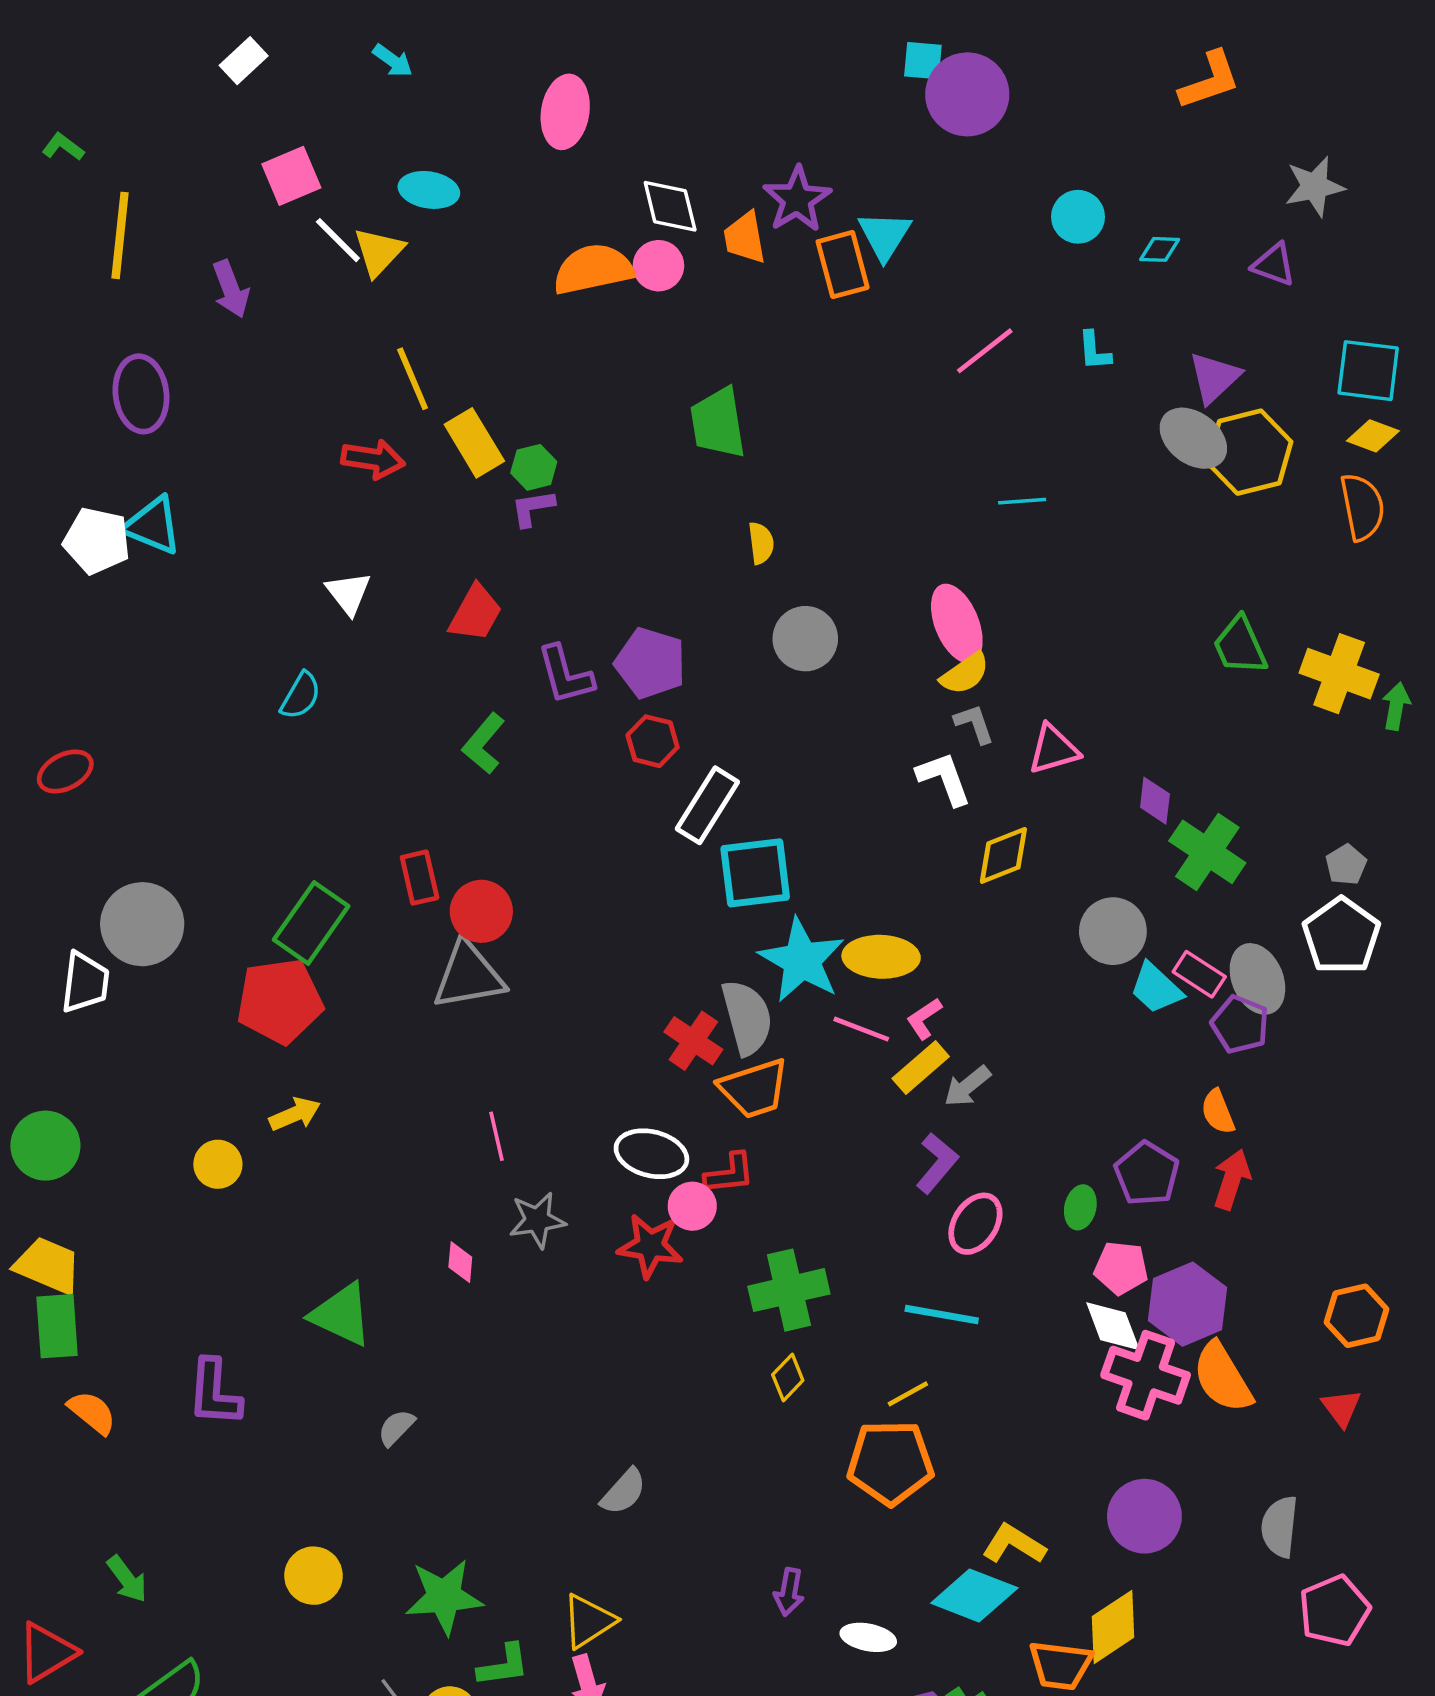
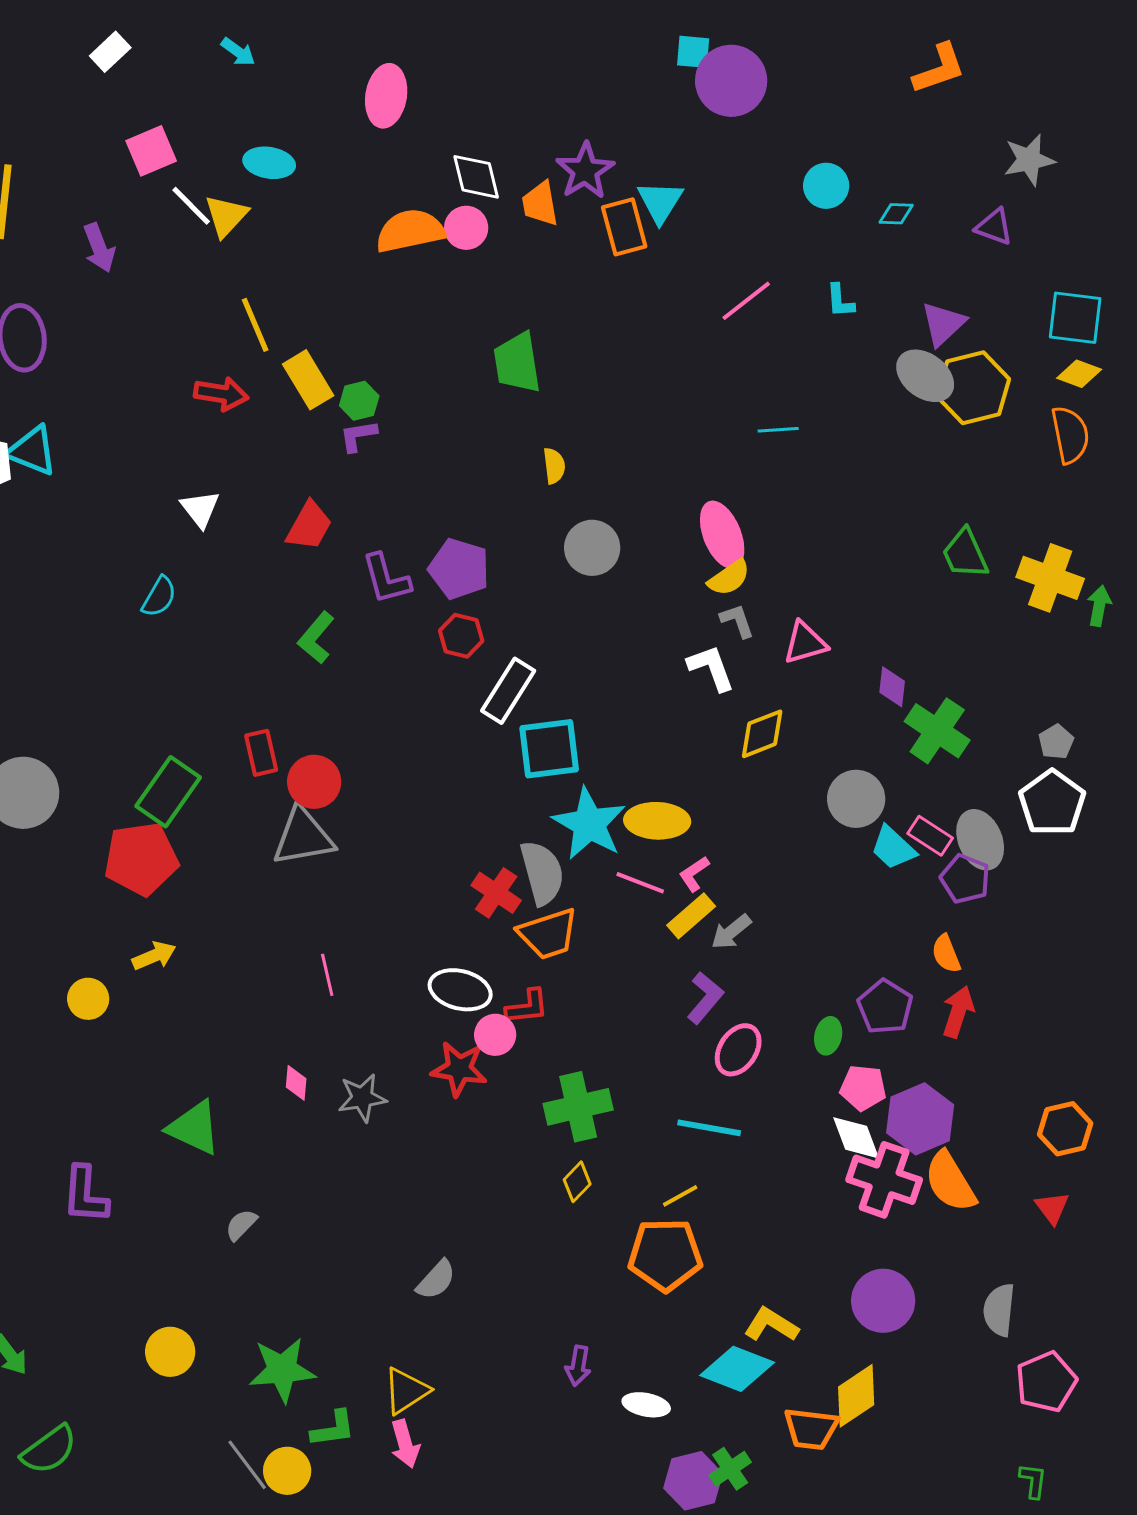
gray star: (537, 1220) -> (362, 1098), moved

